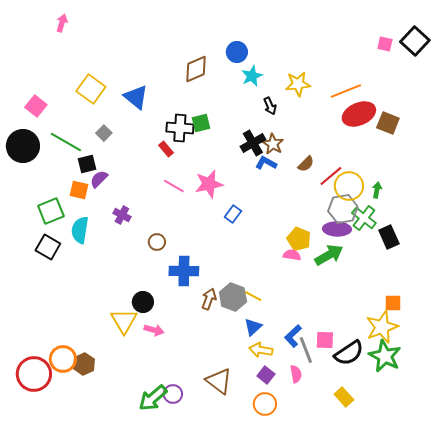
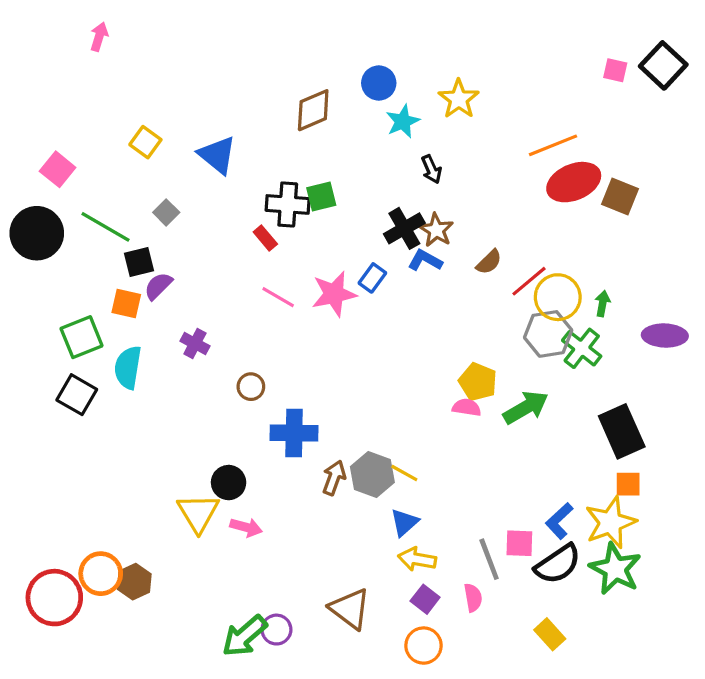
yellow star: (298, 84) -> (459, 99), moved, turned -30
yellow square: (91, 89) -> (145, 142), size x0.7
blue rectangle: (233, 214) -> (372, 278), moved
purple ellipse: (337, 229) -> (665, 336), moved
black rectangle: (389, 237) -> (622, 431), moved, size x1.4
blue L-shape: (293, 336) -> (559, 521), moved

